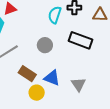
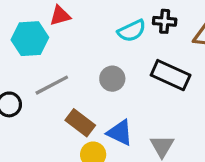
cyan semicircle: (55, 15) -> (132, 31), turned -138

